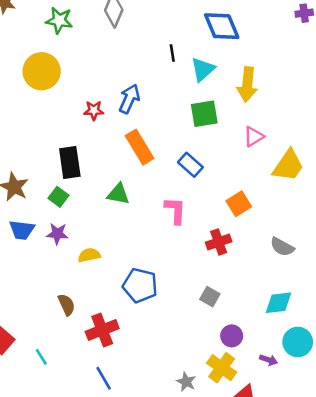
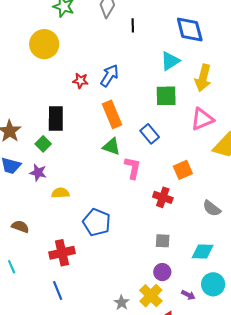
black line: (172, 53) -> (133, 25), moved
pink triangle: (254, 137) -> (202, 119), size x1.4
green triangle: (118, 194) -> (111, 147), moved
red cross: (219, 242) -> (163, 197), turned 30
gray square: (210, 297) -> (163, 241), moved, turned -35
brown semicircle: (67, 305) -> (20, 227), moved, turned -54

